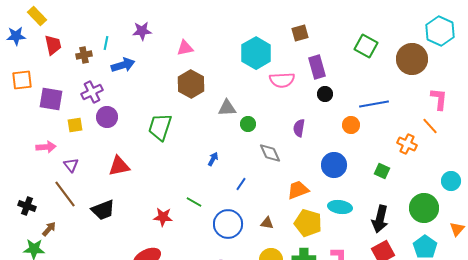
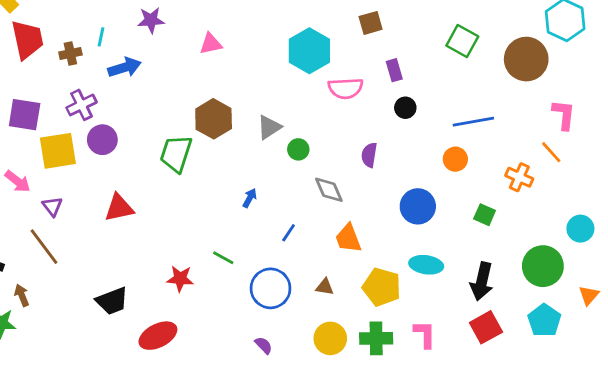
red trapezoid: (53, 45) -> (27, 40), size x1.4
purple rectangle: (317, 67) -> (394, 70), size x0.7
brown hexagon: (191, 84) -> (214, 119), moved
gray triangle: (227, 108) -> (269, 127), turned -30
yellow square: (75, 125) -> (58, 151), size x1.8
orange circle: (351, 125) -> (455, 159), moved
pink arrow: (46, 147) -> (18, 181), turned 42
orange trapezoid: (298, 190) -> (348, 238), moved, turned -90
black trapezoid: (103, 210) -> (112, 301), moved
brown arrow: (49, 229) -> (22, 295), turned -63

